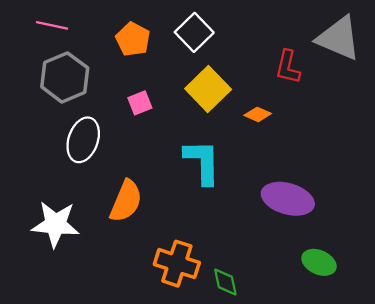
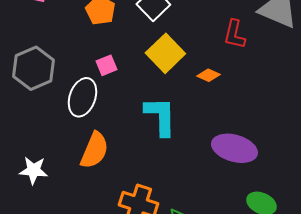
gray hexagon: (65, 77) -> (33, 68), moved
white ellipse: (83, 140) -> (82, 97), moved
white star: (55, 224) -> (33, 170), size x0.7

